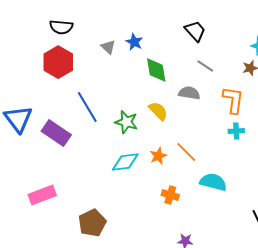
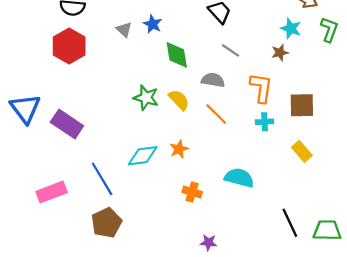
blue line: (87, 107) -> (102, 179), moved
green star: (126, 122) -> (146, 98), moved
orange line: (186, 152) -> (216, 114), moved

